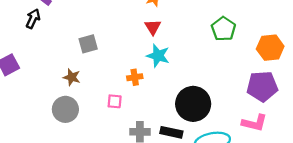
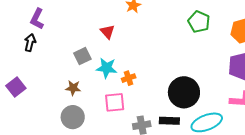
red triangle: (153, 27) -> (107, 32), moved
cyan star: (158, 56) -> (107, 68), moved
pink square: (115, 101) -> (115, 102), size x1.5

